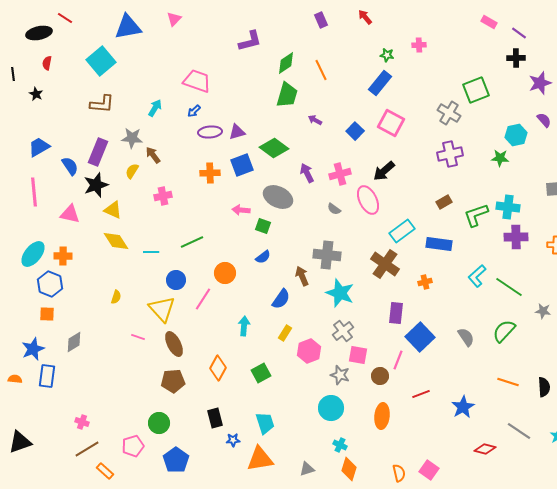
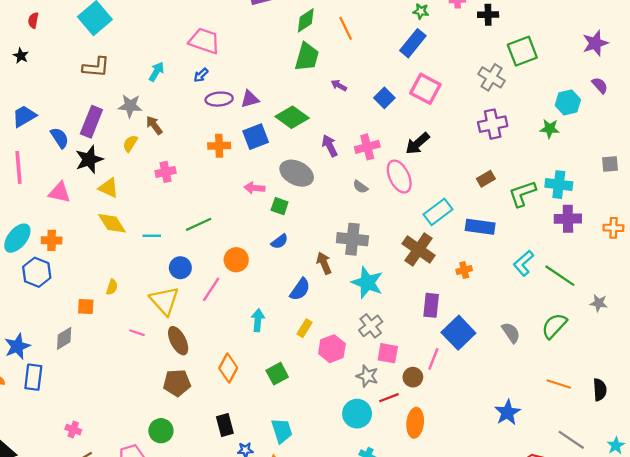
black cross: (516, 58) -> (488, 15), moved
orange square: (47, 314) -> (86, 306), moved
red line: (421, 394) -> (389, 398), moved

